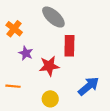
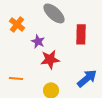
red rectangle: (69, 46) -> (81, 34), moved
purple star: (26, 53) -> (38, 41), moved

